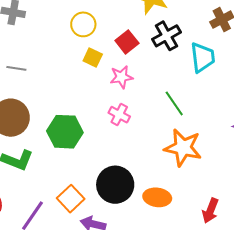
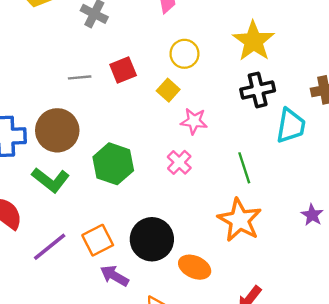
yellow circle: (83, 24) -> (184, 54), moved
red square: (127, 42) -> (123, 70), moved
gray line: (16, 68) -> (80, 77), turned -30

